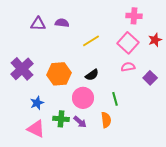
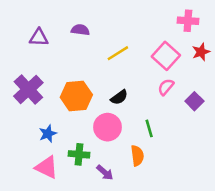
pink cross: (134, 16) -> (188, 21), moved
purple triangle: (38, 24) -> (39, 38), moved
pink semicircle: (128, 67) -> (166, 87), turned -40
purple arrow: (80, 122) -> (105, 173), moved

